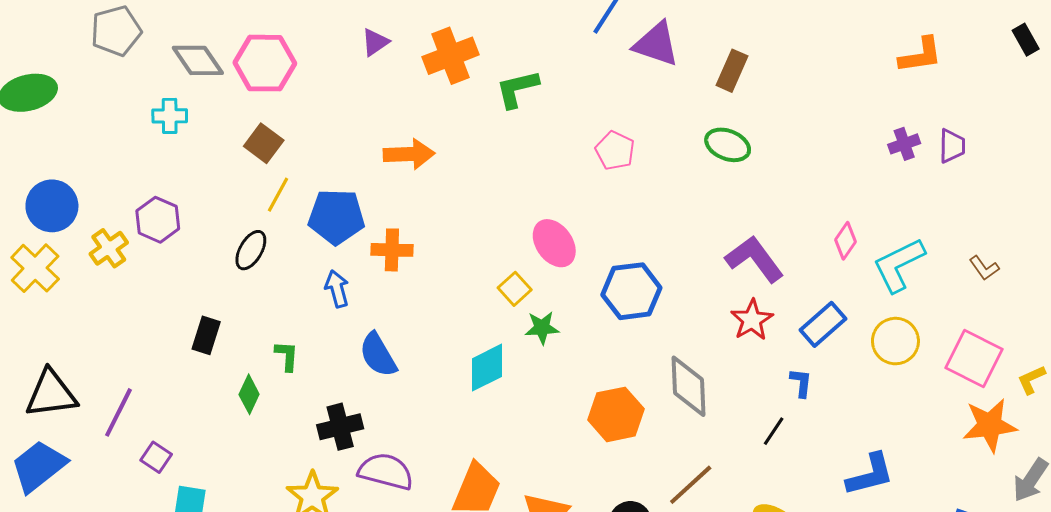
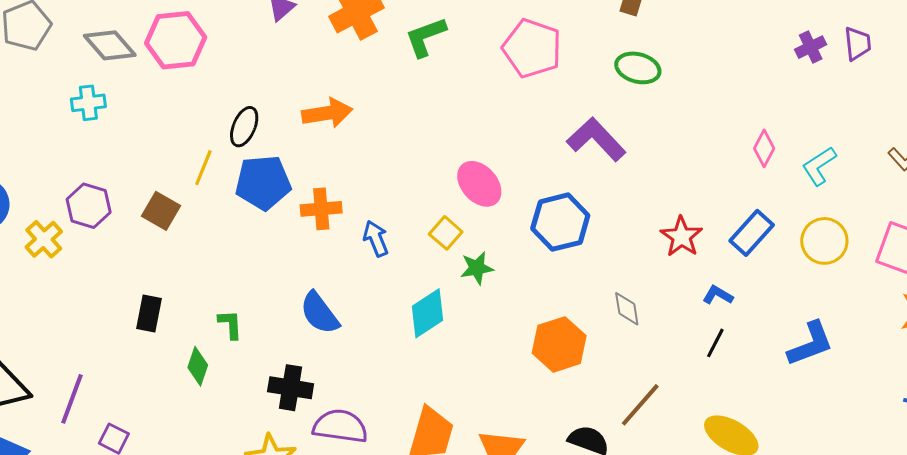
brown square: (264, 143) -> (161, 211), moved
pink pentagon: (615, 150) -> (532, 48), moved, size x1.5
black ellipse: (251, 250) -> (244, 127), moved
purple L-shape: (755, 259) -> (596, 139), moved
cyan L-shape: (899, 265) -> (819, 166), size x0.7
blue arrow: (337, 289) -> (376, 239), moved
blue L-shape: (801, 383) -> (718, 295), moved, turned -60
gray diamond: (688, 386) -> (627, 309), size x0.6
black cross: (340, 427) -> (291, 388), turned 30
blue L-shape: (870, 475) -> (810, 344), moved

